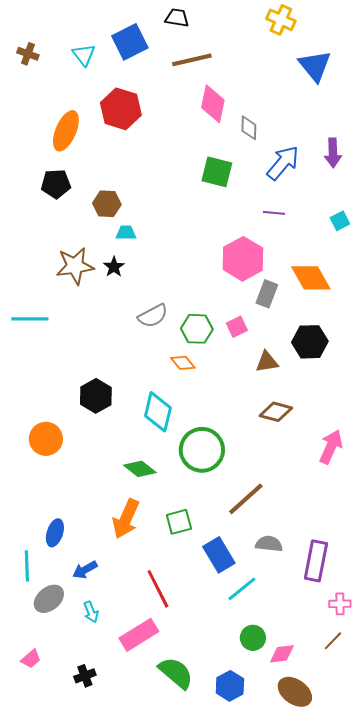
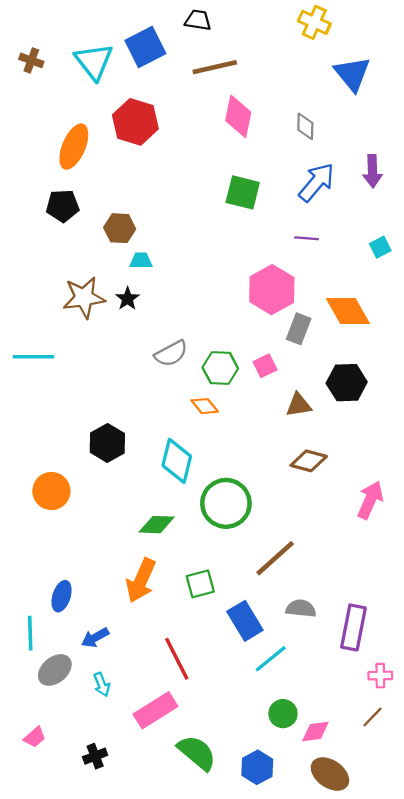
cyan triangle: (84, 55) -> (94, 62), size x1.5
gray diamond: (249, 128) -> (305, 126), moved
green diamond: (140, 469) -> (157, 525), turned -36

